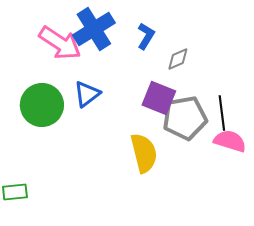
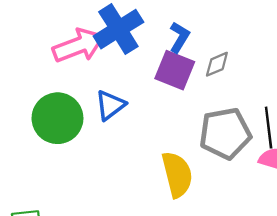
pink arrow: (60, 43) -> (79, 45), turned -54
purple square: (159, 98) -> (175, 70), moved

